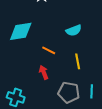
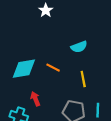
cyan diamond: (21, 31) -> (24, 69), moved
red arrow: (44, 72) -> (35, 99), moved

